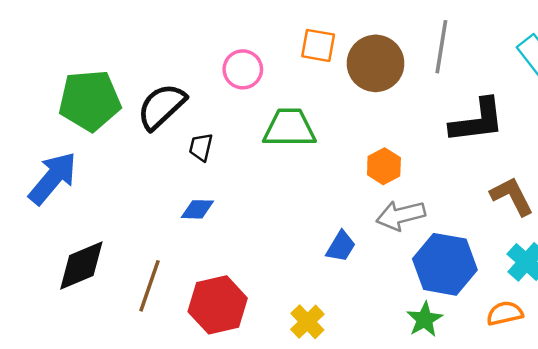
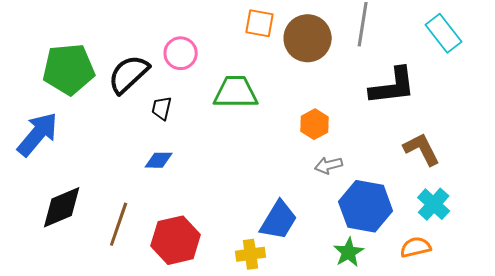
pink circle: (243, 69) -> (181, 53), moved
gray arrow: (401, 215) -> (329, 165), size x0.7
blue trapezoid: (341, 246) -> (279, 220), moved, size x1.5
yellow cross: (307, 322) -> (251, 254), turned 36

